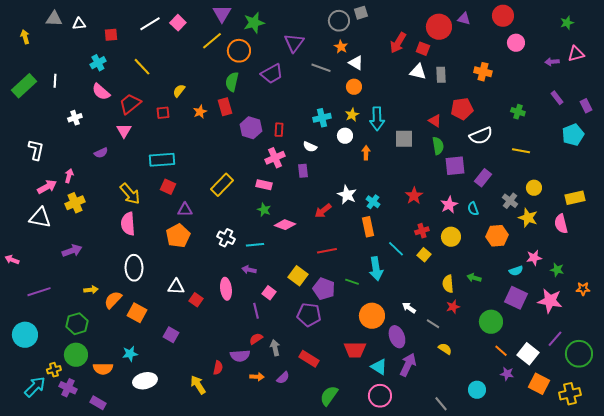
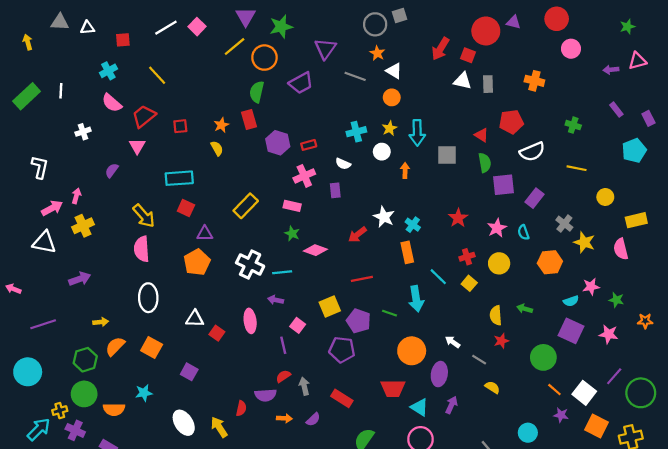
yellow semicircle: (179, 91) -> (217, 148), moved, turned 112
red rectangle: (279, 130) -> (309, 145), turned 72
purple semicircle: (101, 153) -> (112, 170), turned 152
yellow circle: (534, 188) -> (605, 197), moved
white cross: (226, 238) -> (250, 264), size x1.4
yellow square: (298, 276) -> (330, 307), turned 30
orange semicircle: (113, 300) -> (115, 346), moved
pink star: (550, 301) -> (609, 334), size x0.7
purple ellipse: (397, 337) -> (439, 374), turned 30
purple arrow: (408, 365) -> (451, 405), size x0.7
white ellipse: (145, 381) -> (184, 423), moved, turned 70

